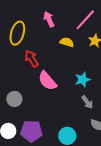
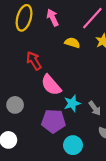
yellow ellipse: (17, 33) -> (24, 18), moved
cyan star: (83, 80) -> (72, 103), moved
purple pentagon: (31, 131) -> (53, 121), moved

